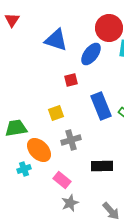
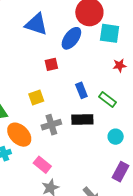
blue rectangle: (101, 106) -> (81, 90), size x0.6
black rectangle: (102, 166) -> (82, 120), moved

